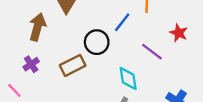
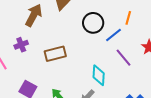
blue line: (122, 22) -> (114, 35), moved
black circle: (97, 42) -> (93, 23), moved

